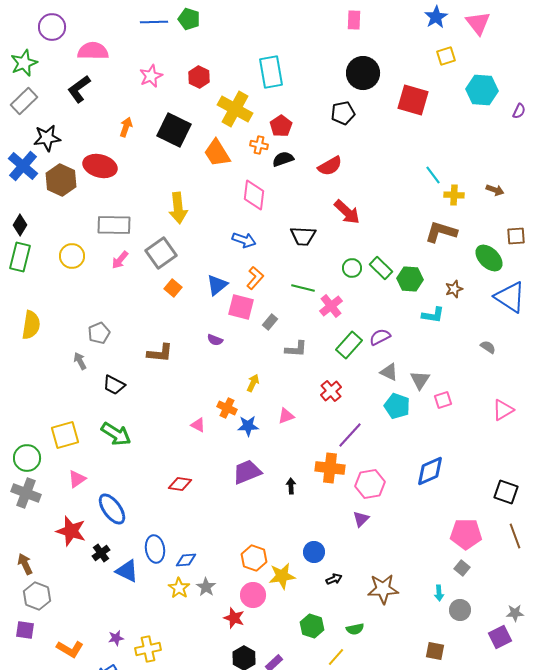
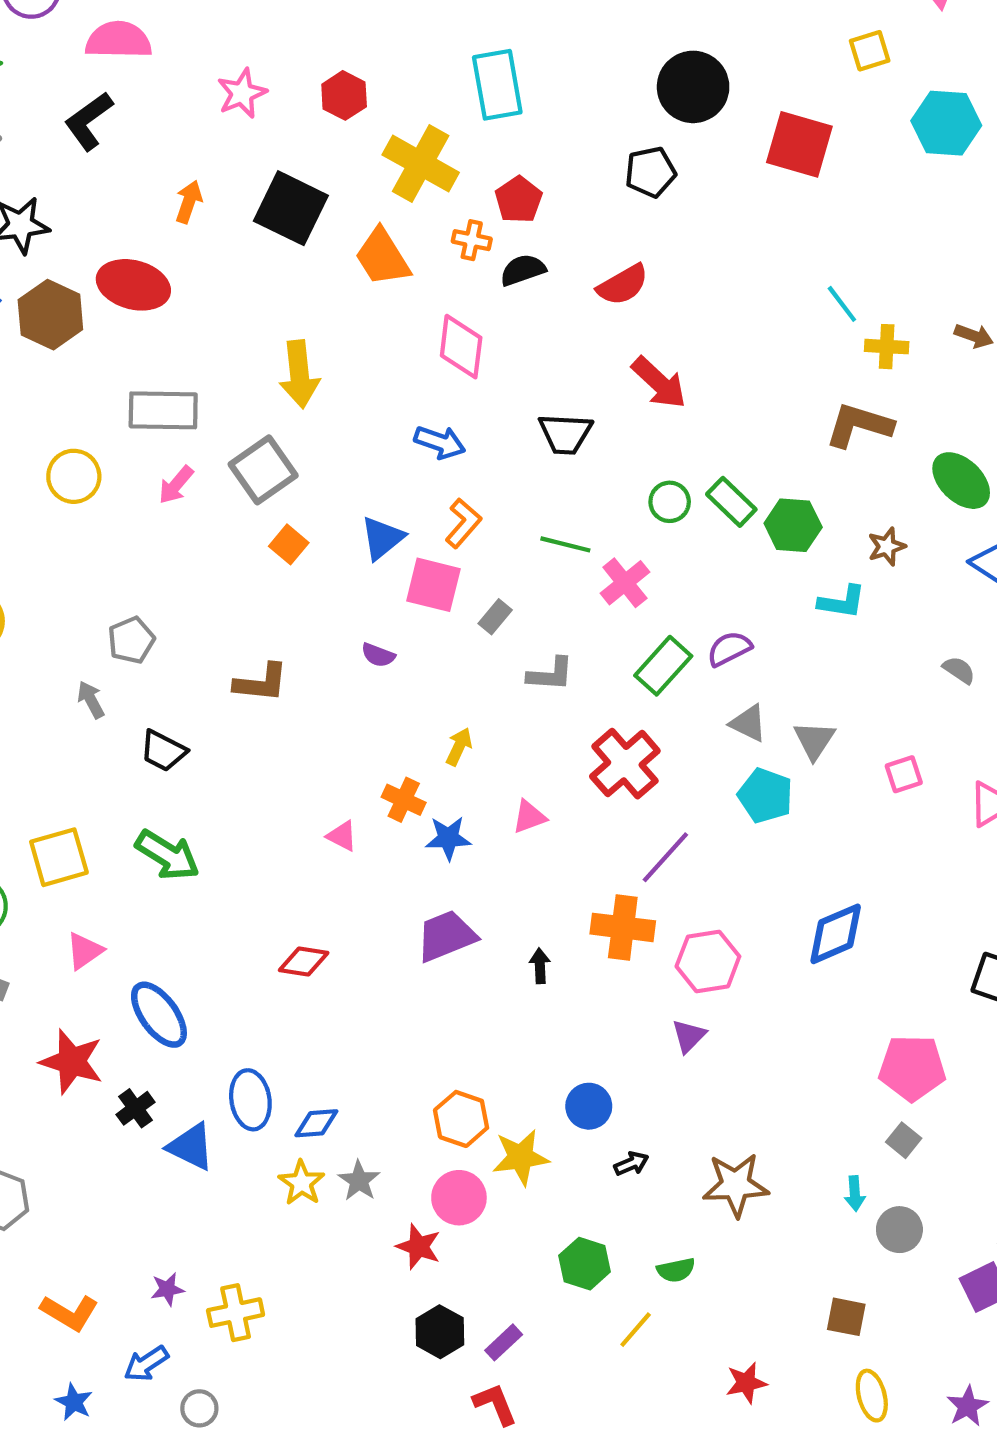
red cross: (331, 391) -> (625, 764), size x1.5
pink square: (443, 400) -> (904, 774), moved

